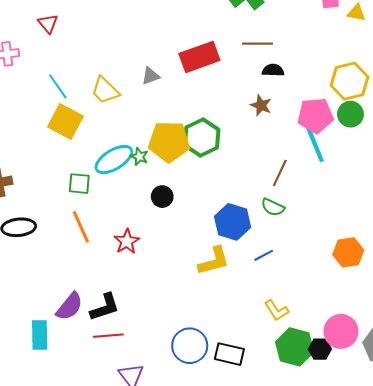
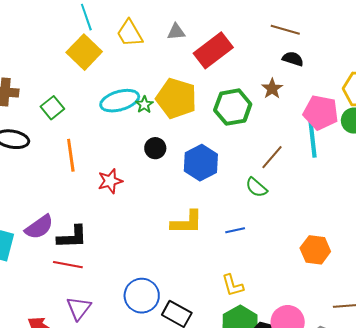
red rectangle: (199, 57) -> (213, 50), moved, turned -33
green hexagon: (202, 137) -> (233, 107), moved
green square: (79, 184) -> (52, 108), moved, turned 30
blue hexagon: (233, 222) -> (201, 163), moved

